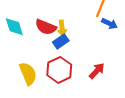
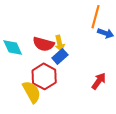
red hexagon: (59, 70) -> (44, 76), moved

